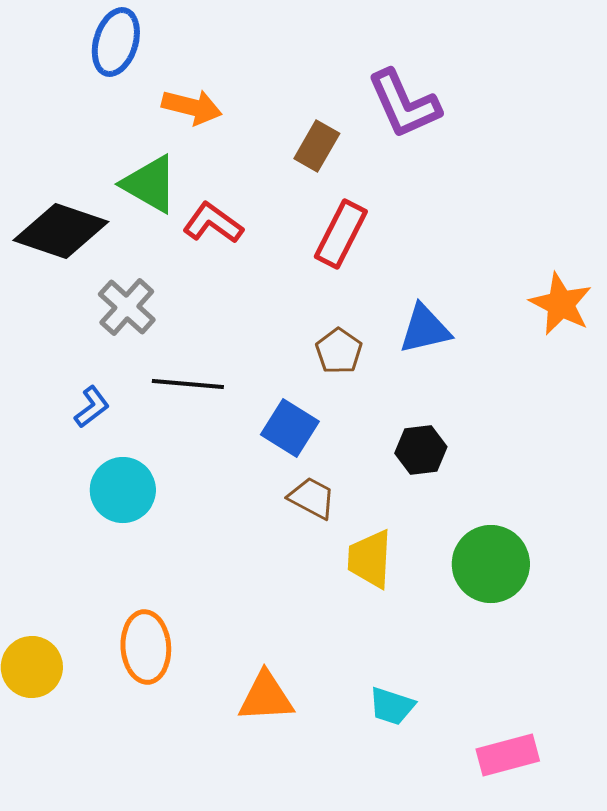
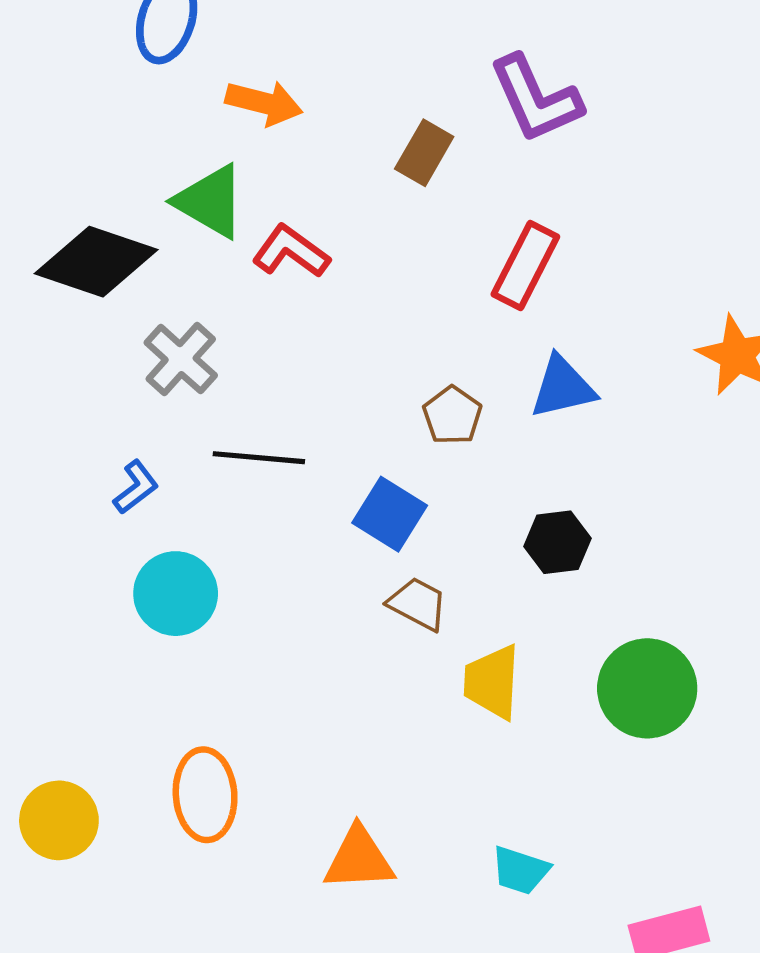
red rectangle: (341, 234) -> (525, 265), moved

